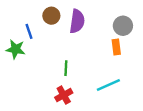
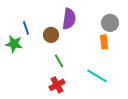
brown circle: (51, 16) -> (51, 35), moved
green line: (66, 68) -> (59, 61), turned -32
cyan line: (108, 85) -> (97, 76), turned 55

